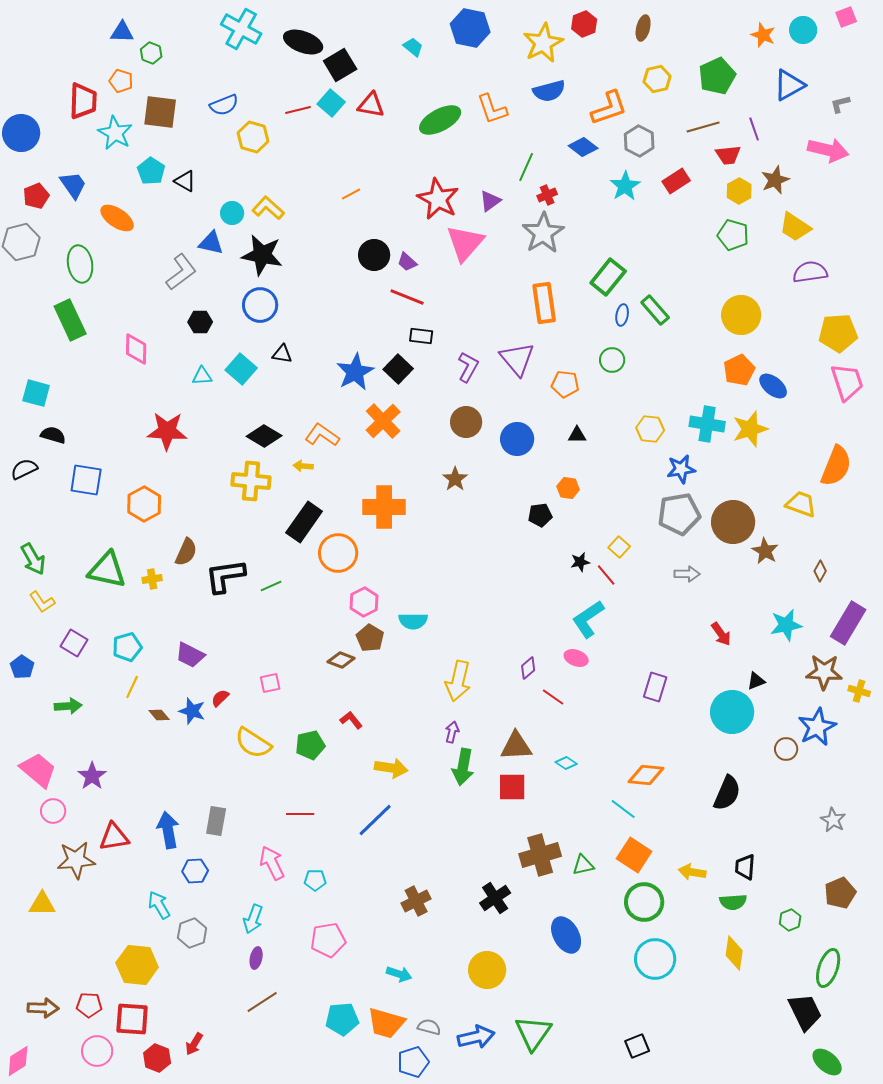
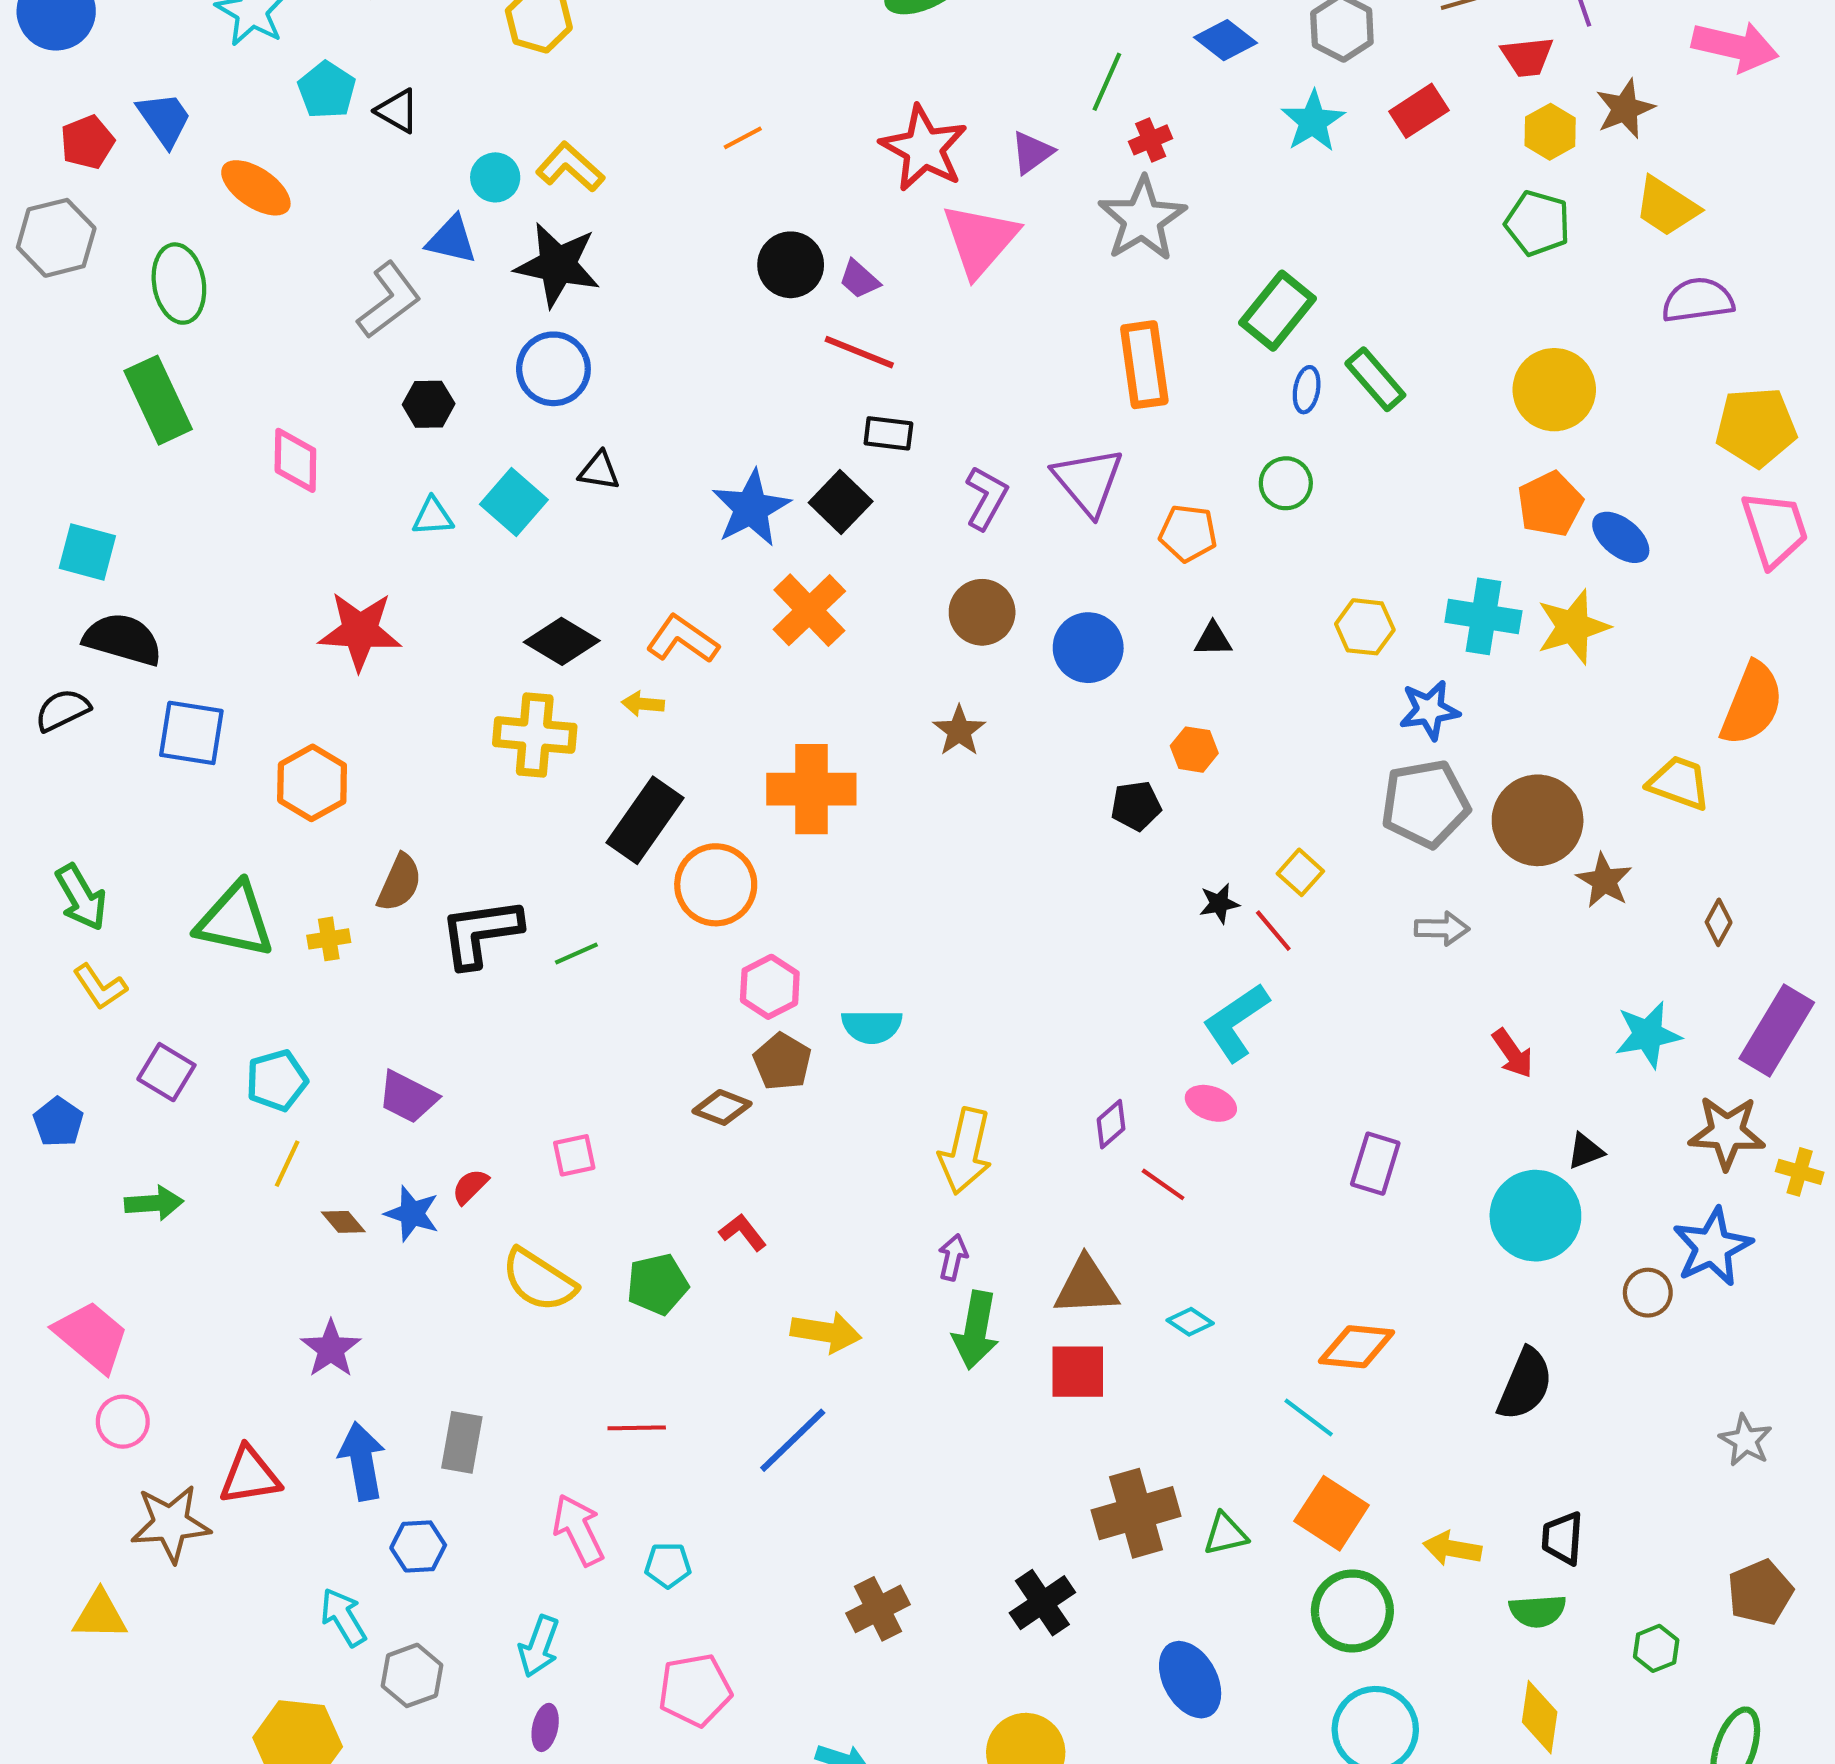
black semicircle: (53, 435) -> (123, 639), size x1.5
purple star: (92, 776) -> (331, 1349), moved

